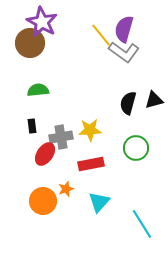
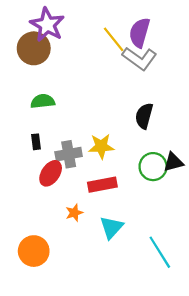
black triangle: (154, 100) -> (173, 162), moved
orange circle: (43, 201) -> (34, 251), moved

